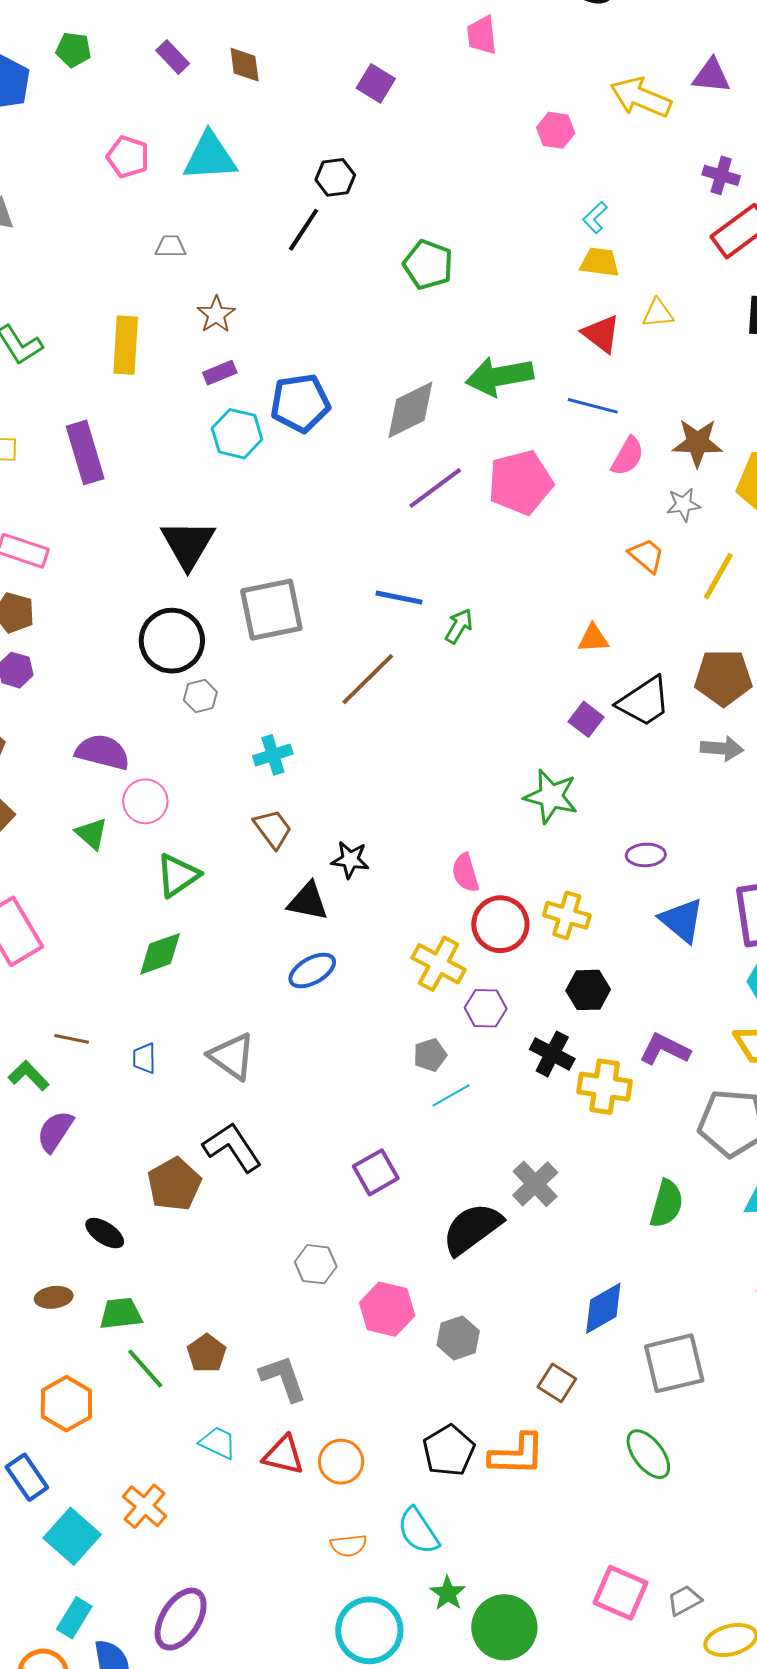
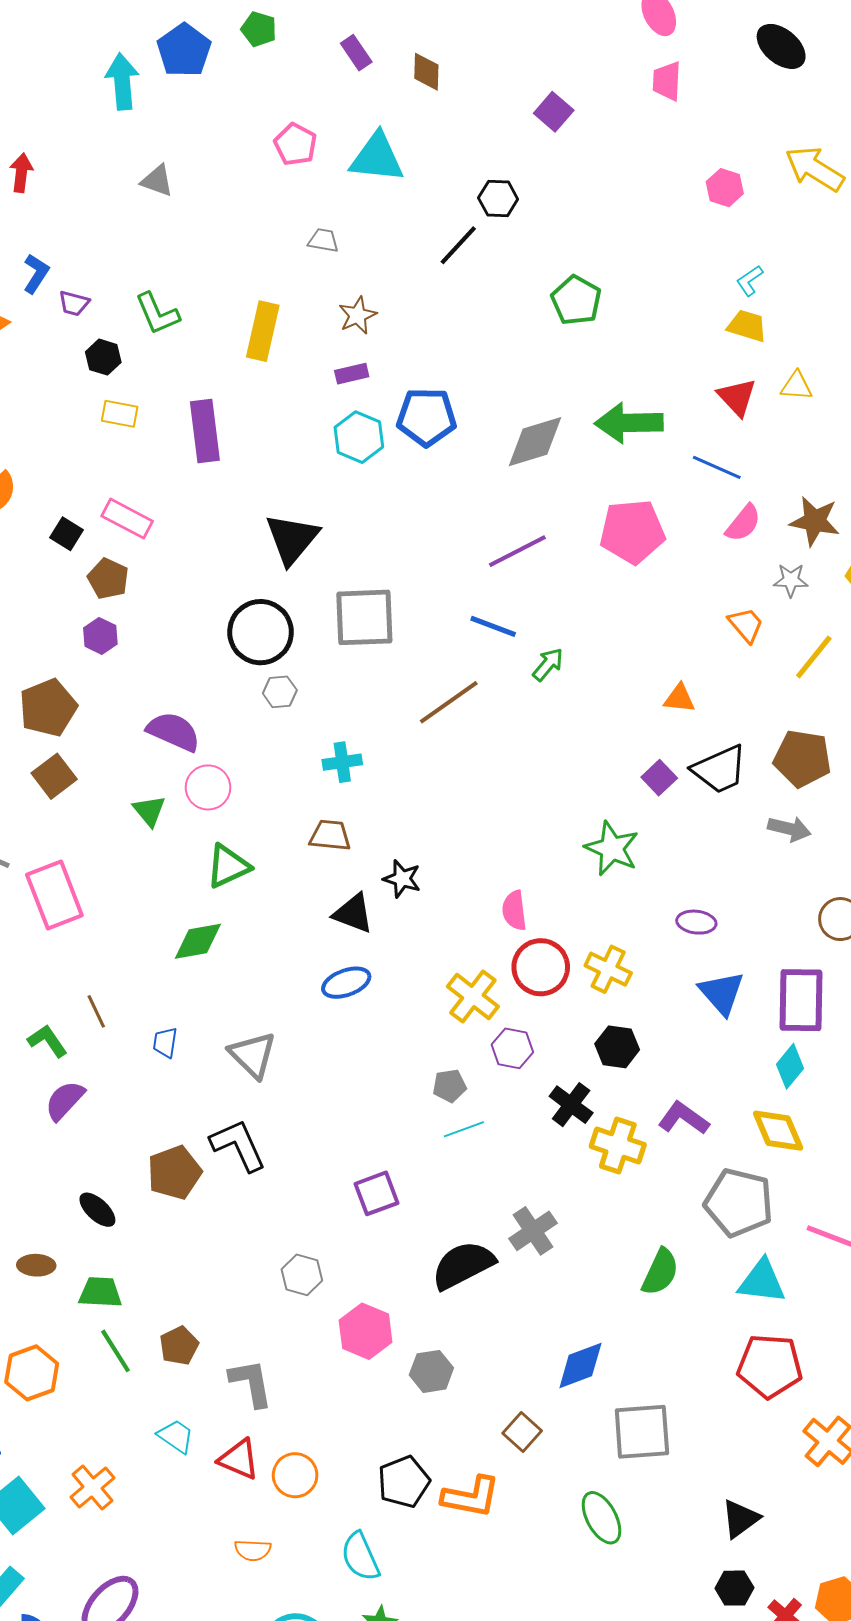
purple line: (435, 488) -> (517, 551), moved
brown trapezoid: (273, 829) -> (330, 835), turned -57
brown line: (72, 1039) -> (96, 1011), turned 44
orange semicircle: (349, 1545) -> (253, 1550), moved

